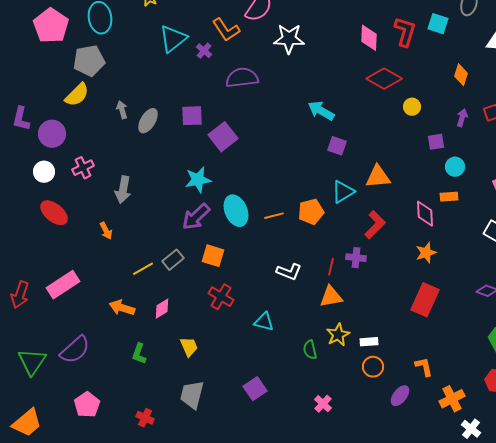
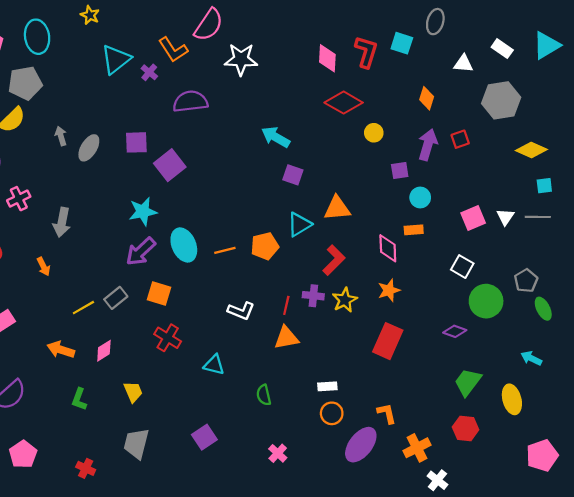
purple arrow: (462, 118) -> (428, 145), size x1.6
yellow star: (338, 335) -> (345, 300), moved
purple ellipse: (400, 396) -> (361, 445), size x1.6

